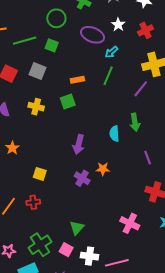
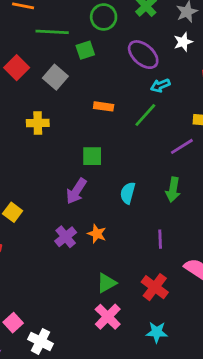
white star: (118, 25) -> (183, 42), moved
green square: (52, 45) -> (85, 50), turned 32
green square: (68, 102) -> (92, 156), moved
yellow cross: (36, 107) -> (38, 123), turned -35
green arrow: (135, 122) -> (173, 190), moved
green triangle: (77, 228) -> (107, 283), moved

